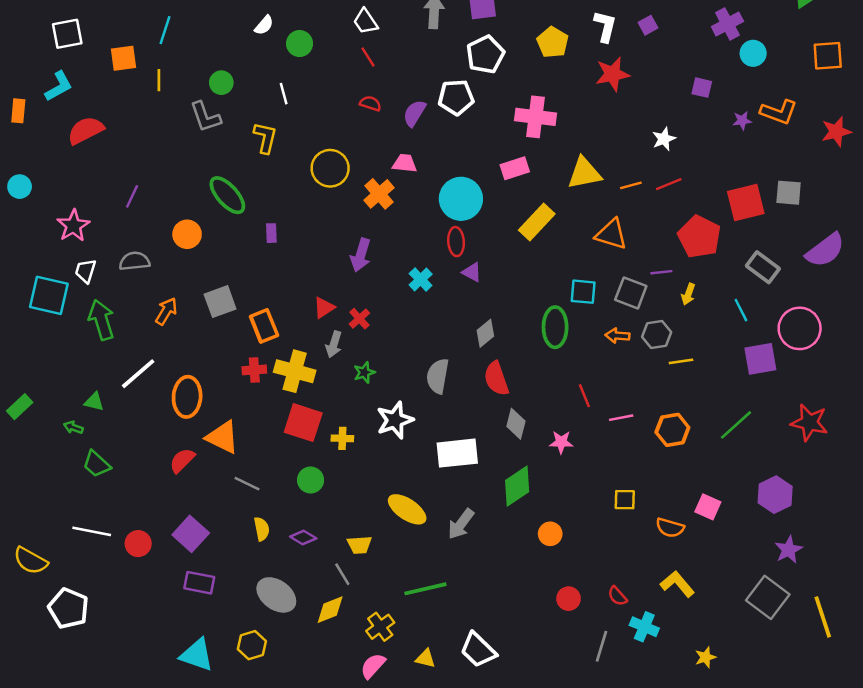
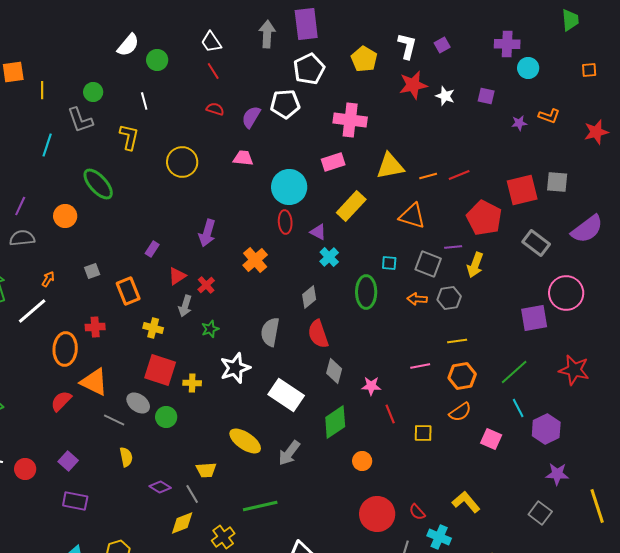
purple cross: (727, 24) -> (507, 44), turned 30
white semicircle: (264, 25) -> (128, 45), size x1.4
cyan line: (165, 30) -> (47, 145), moved
orange square: (828, 56) -> (589, 70), size x0.6
orange L-shape: (779, 112) -> (549, 116), size x0.7
white star: (664, 139) -> (445, 96), moved, turned -30
orange cross: (379, 194) -> (255, 260), moved
purple line: (132, 196) -> (20, 206), moved
purple rectangle: (271, 233) -> (152, 249), moved, turned 35
purple triangle: (472, 272) -> (318, 232), moved
cyan cross: (421, 279) -> (329, 257), moved
cyan square: (583, 292) -> (389, 263), size x0.7
yellow arrow: (688, 294) -> (475, 265), size x1.4
gray square: (220, 302) -> (92, 271), size x0.6
cyan line: (741, 310) -> (518, 408), moved
orange arrow: (166, 311) -> (48, 279), size x0.7
yellow line: (681, 361) -> (457, 341), moved
red cross: (254, 370) -> (95, 327), moved
yellow cross: (295, 371) -> (153, 328), size x0.6
white line: (138, 374) -> (32, 311), moved
red line: (584, 396) -> (390, 414), moved
white rectangle: (457, 453) -> (286, 395), turned 40
orange semicircle: (670, 528) -> (460, 412), moved, turned -50
purple square: (191, 534) -> (68, 461), size x0.7
purple diamond: (303, 537) -> (160, 487), moved
purple star: (789, 550) -> (557, 474), turned 30
gray ellipse: (276, 595) -> (138, 403), moved, size x0.7
gray square: (768, 597) -> (540, 513), size x0.7
red circle: (569, 599) -> (377, 514), size x1.8
yellow line: (823, 617) -> (597, 506), moved

